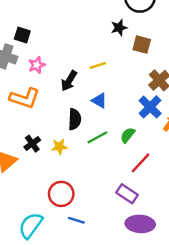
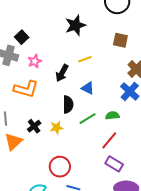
black star: (119, 28) -> (75, 25), moved, size x1.5
black square: (22, 35) -> (22, 37), turned 32
green semicircle: (128, 135) -> (112, 116), turned 48
red line: (141, 163) -> (109, 140), moved

